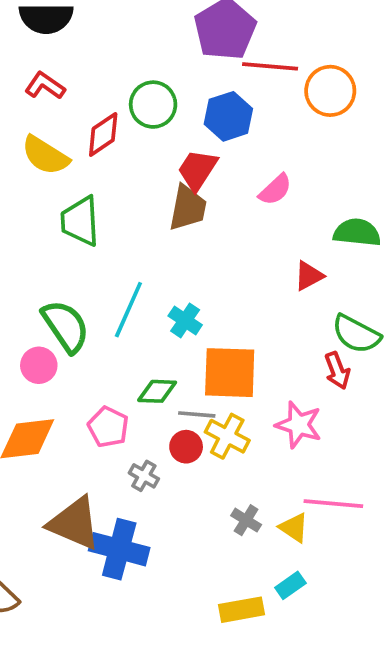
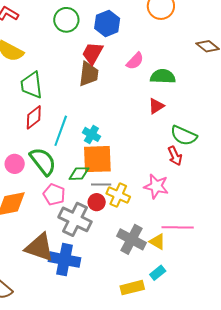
red diamond: (103, 134) -> (34, 117), moved
green semicircle: (357, 232) -> (163, 76), moved
green semicircle: (66, 326) -> (43, 161), moved
orange square: (230, 373) -> (97, 159), moved
gray cross: (144, 476) -> (75, 219), size x2.0
gray cross: (246, 520) -> (131, 239), size x1.8

